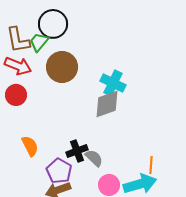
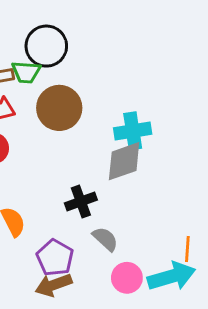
green trapezoid: (39, 42) -> (26, 72), turned -125
cyan cross: (113, 83) -> (133, 131), turned -35
black cross: (77, 151) -> (81, 202), moved

